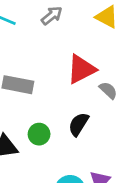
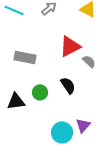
black semicircle: (79, 124) -> (68, 85), turned 114

